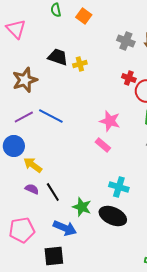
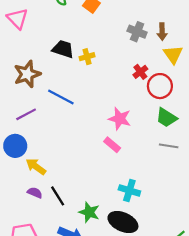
red cross: (129, 78) -> (140, 72), turned 32
blue line: (51, 116) -> (61, 97), moved

